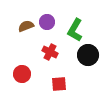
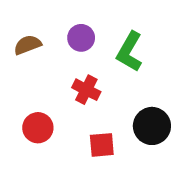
brown semicircle: (26, 26) -> (28, 45), moved
black circle: (88, 55) -> (152, 126), moved

